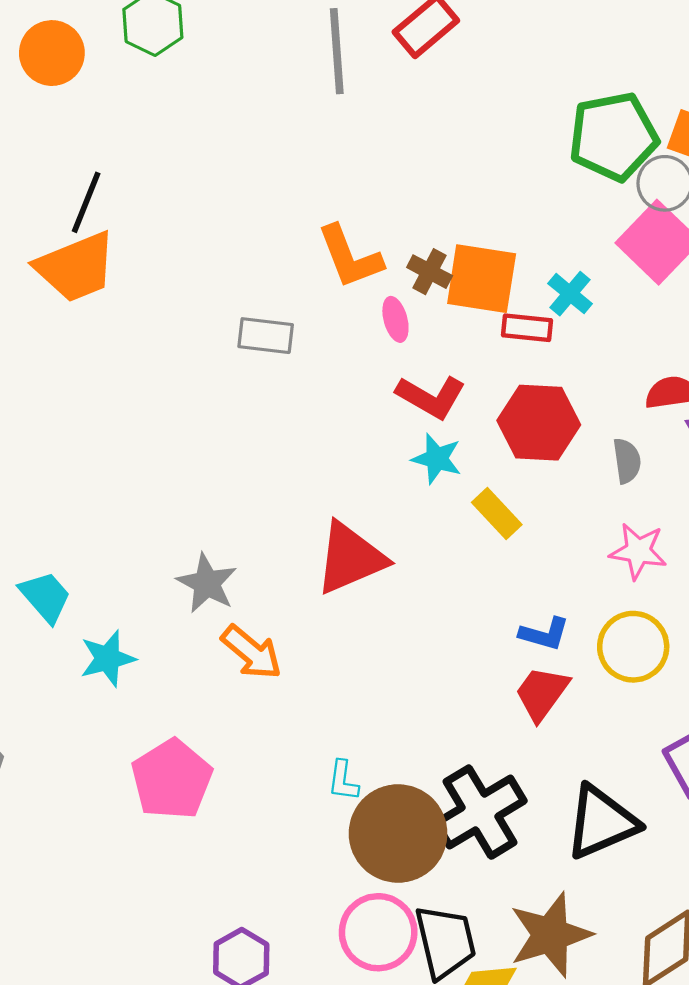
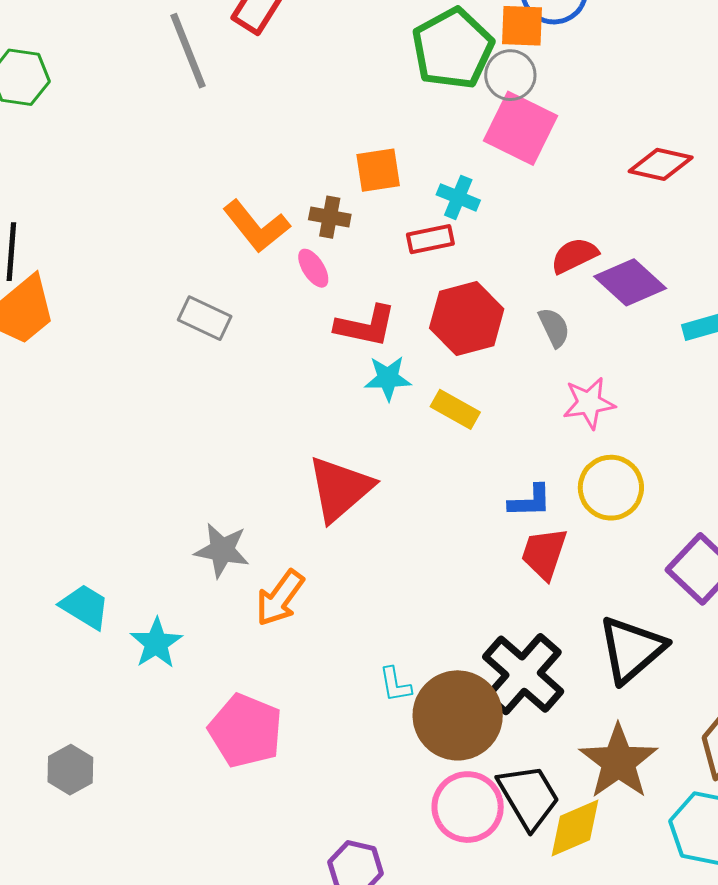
orange square: (482, 279) -> (378, 170), moved, size x0.7
gray rectangle: (266, 336) -> (205, 318), turned 36
orange arrow: (251, 652) -> (280, 598), turned 104

